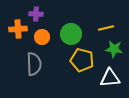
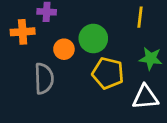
yellow line: (106, 28) -> (140, 17), moved, turned -70
orange circle: (42, 37) -> (64, 49), moved

